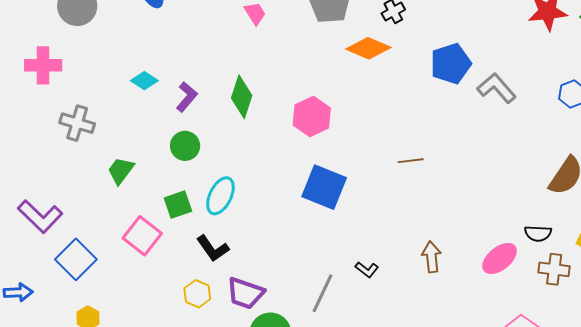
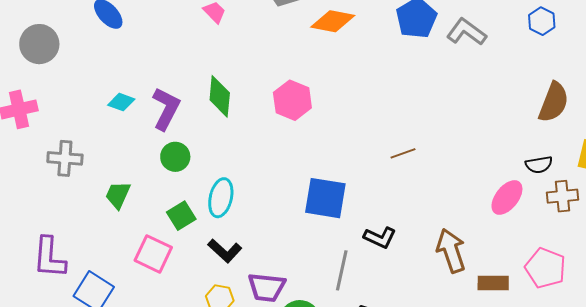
purple L-shape: (187, 97) -> (166, 109), size x1.4
brown line: (411, 161) -> (403, 153), moved
blue square: (324, 187) -> (325, 198), moved
purple L-shape: (40, 216) -> (49, 257), turned 63
brown arrow: (432, 257) -> (451, 251), moved, size x1.4
black L-shape: (367, 270) -> (380, 237), size x1.4

